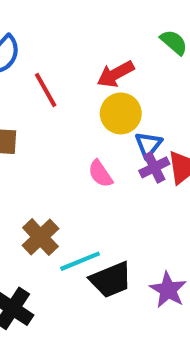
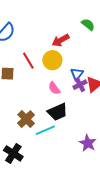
red line: (46, 90) -> (28, 61), moved
yellow circle: (121, 113) -> (52, 60), moved
black trapezoid: (111, 280) -> (58, 112), moved

